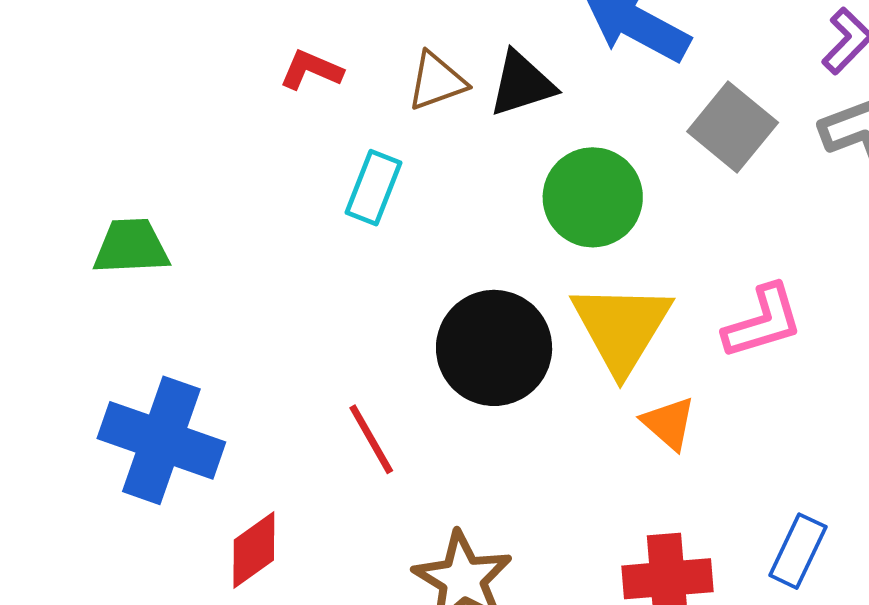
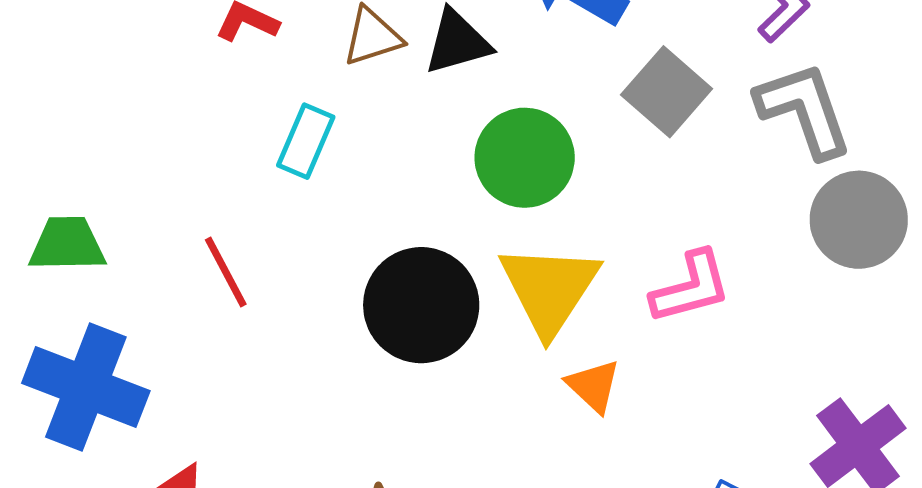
green trapezoid: (131, 247) -> (67, 244), moved
red line: (371, 439) -> (226, 272), moved

